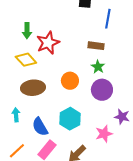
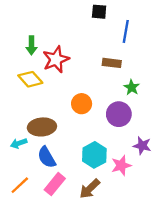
green star: (98, 67) -> (132, 87), moved
brown ellipse: (33, 88) -> (42, 127), moved
cyan arrow: (16, 115) -> (19, 143), turned -104
cyan hexagon: (70, 119) -> (94, 155), moved

